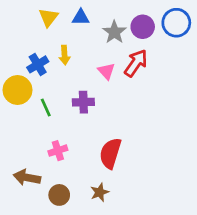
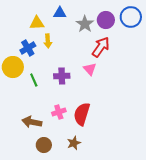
yellow triangle: (48, 17) -> (37, 23), moved, turned 49
pink triangle: (106, 71) -> (90, 69), moved
pink cross: (58, 151) -> (59, 112), moved
brown arrow: (27, 177) -> (32, 122), moved

